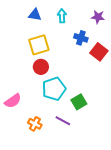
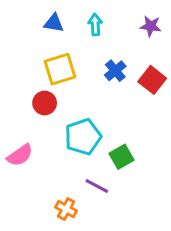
blue cross: (81, 38) -> (115, 71), moved, turned 32
red circle: (41, 67) -> (45, 103), moved
orange cross: (35, 124) -> (66, 209), moved

